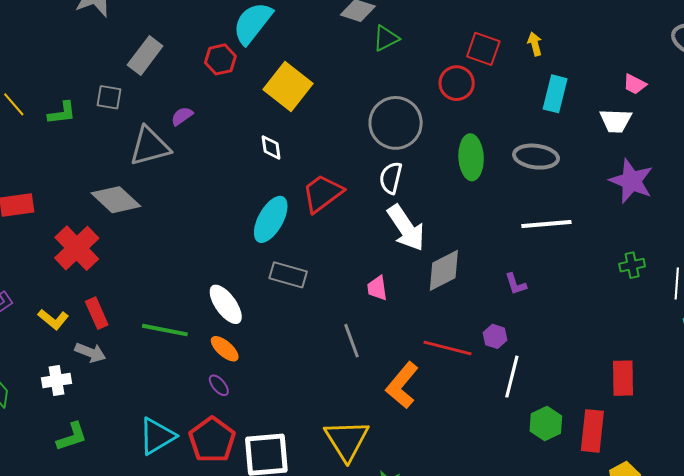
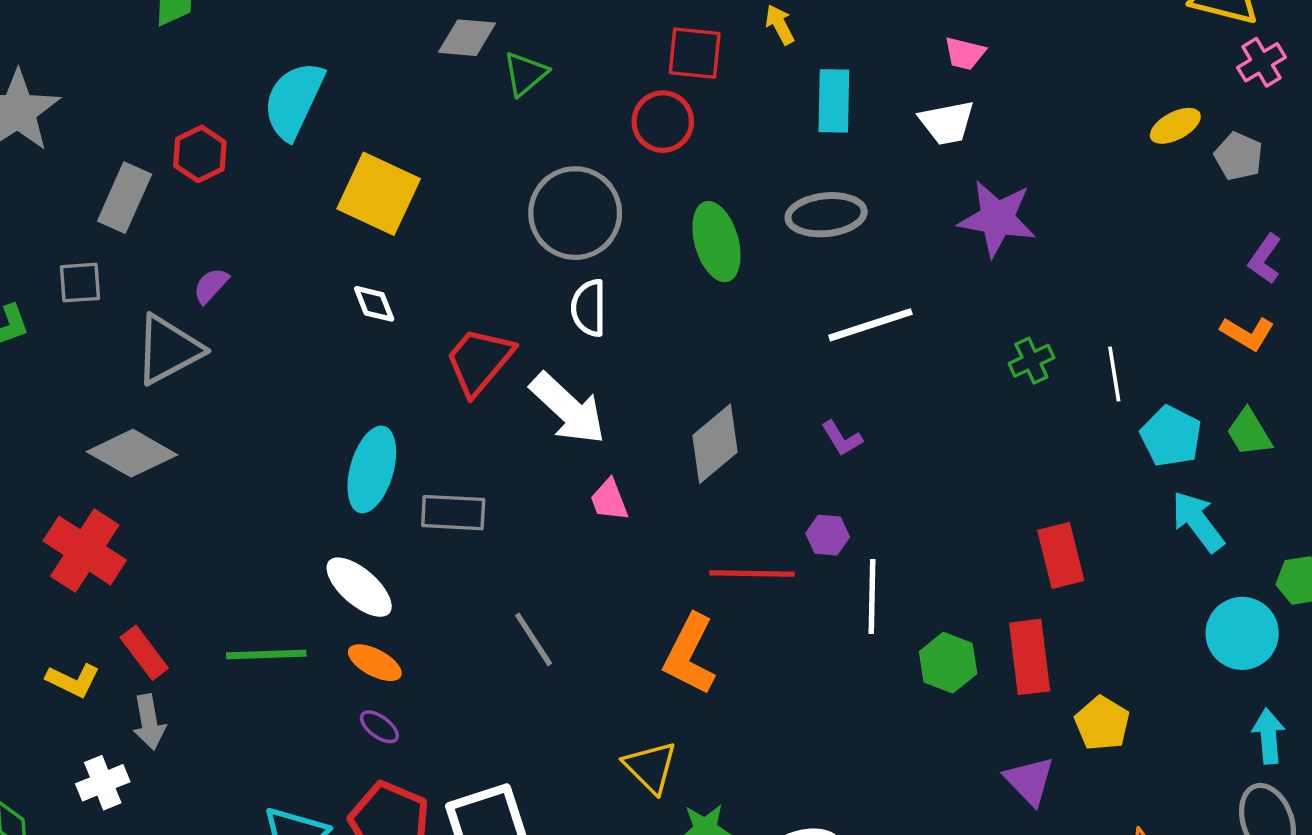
red hexagon: (220, 59) -> (200, 154), moved
cyan ellipse: (271, 219) -> (372, 469), moved
white arrow: (406, 228) -> (568, 409), moved
gray line: (352, 341) -> (534, 639), moved
gray arrow: (90, 353) -> (149, 722), turned 72
yellow triangle: (347, 440) -> (650, 767), moved, size x0.7

